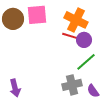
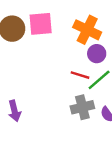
red line: (70, 36) -> (80, 75), moved

